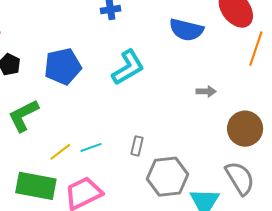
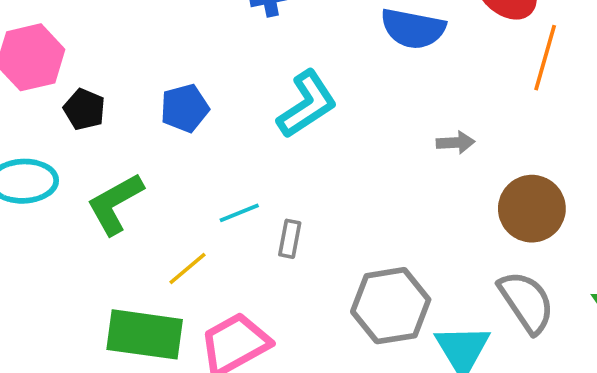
blue pentagon: (63, 66) -> (185, 108), size x0.7
gray rectangle: (137, 146) -> (290, 239), moved
cyan line: (91, 147) -> (239, 213), moved

